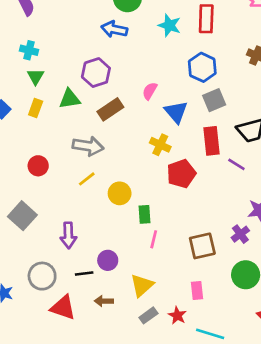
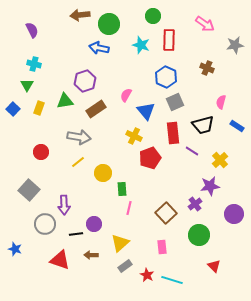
green triangle: (36, 77) -> (27, 85), moved
brown square: (202, 246) -> (166, 213), turned -30
gray circle: (42, 276) -> (45, 224), moved
red star: (177, 315) -> (147, 275), moved

